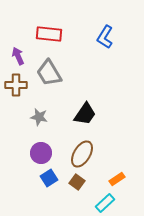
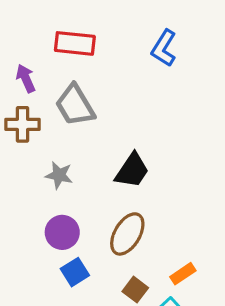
brown square: (77, 182) -> (135, 290), moved

